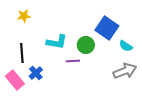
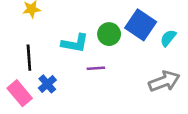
green circle: (86, 45) -> (109, 34), moved
cyan semicircle: (126, 46) -> (168, 38), moved, turned 96

